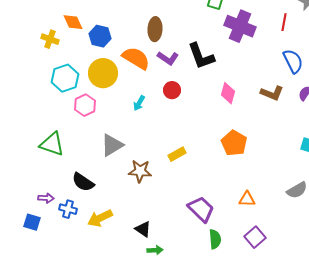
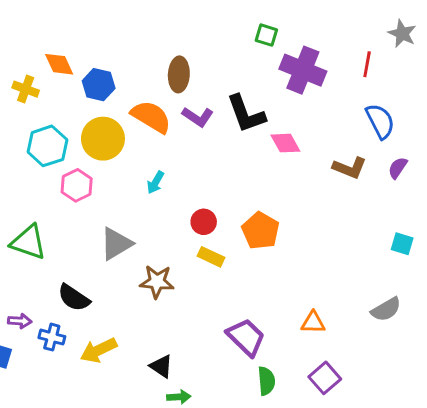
red circle: (172, 90) -> (204, 222), moved
pink diamond: (228, 93) -> (285, 143), moved, turned -45
orange pentagon: (234, 143) -> (261, 231), moved
yellow rectangle: (177, 154) -> (211, 257), turned 54

